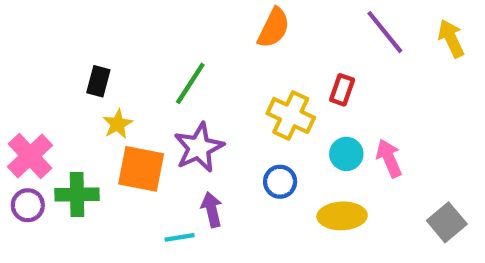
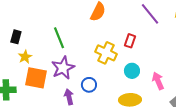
green line: (190, 83) -> (59, 38), turned -55
pink arrow: (389, 158) -> (158, 81), moved
blue circle: (280, 182) -> (89, 85), moved

